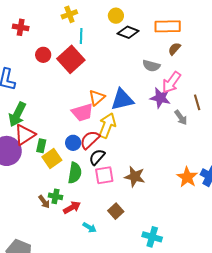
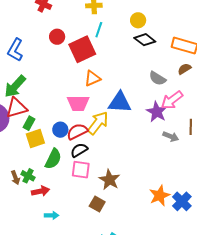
orange triangle: (97, 98) -> (92, 78), moved
gray arrow: (181, 117) -> (171, 137), turned -49
brown square: (116, 211) -> (97, 204), moved, turned -35
cyan arrow: (90, 227) -> (52, 215), turned -48

